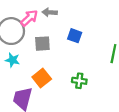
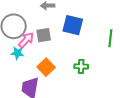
pink arrow: (29, 18) -> (26, 40), moved
blue square: (75, 36) -> (73, 25), size x1.5

